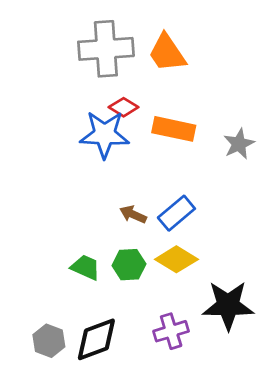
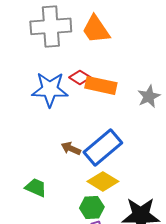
red diamond: (124, 107) -> (80, 77), moved
blue rectangle: (176, 213) -> (103, 147), size x1.4
green hexagon: (129, 265) -> (92, 207), moved

